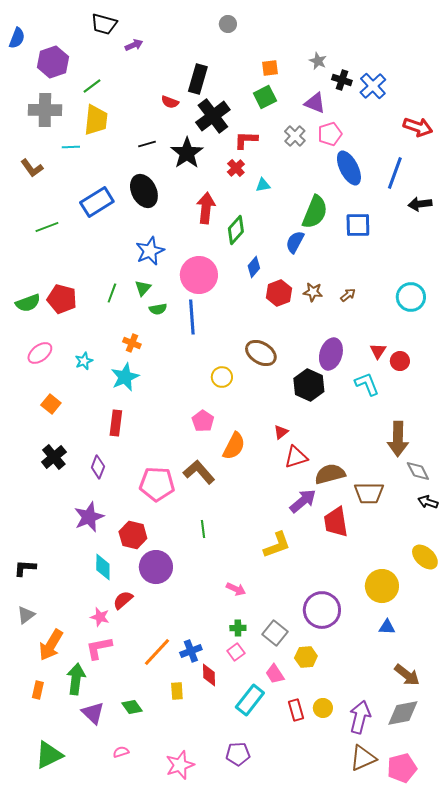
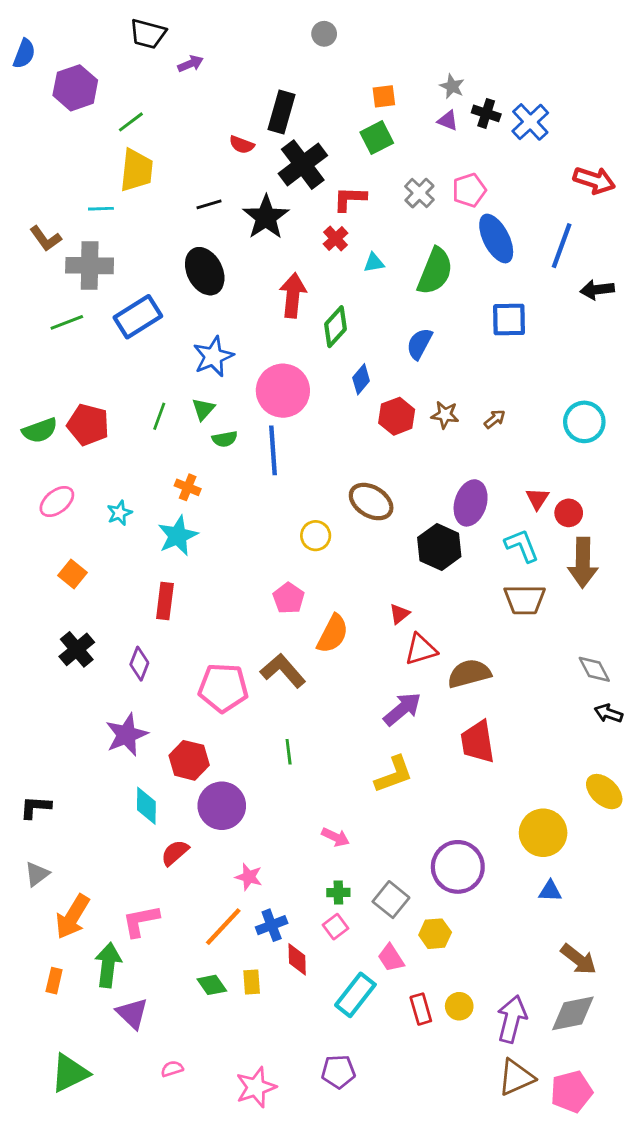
purple triangle: (315, 103) -> (448, 121), moved, size x0.7
gray cross: (45, 110) -> (90, 266), moved
blue rectangle: (97, 202) -> (138, 317), moved
green semicircle: (315, 212) -> (435, 271), moved
brown arrow: (398, 439) -> (583, 563), moved
brown trapezoid: (369, 493) -> (525, 600), moved
purple arrow: (303, 501) -> (402, 709), moved
pink star: (100, 617) -> (249, 877), moved
green diamond: (132, 707) -> (212, 985), moved

